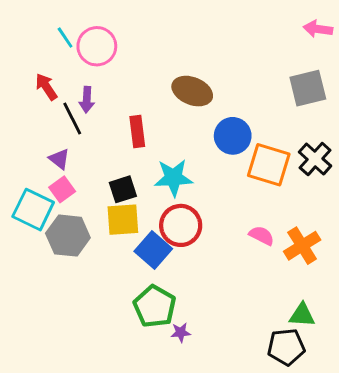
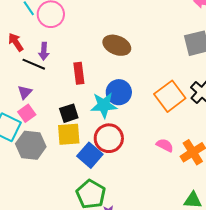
black line: (72, 119) -> (34, 64), turned -40
blue circle: (233, 136) -> (119, 92), moved
purple triangle: (59, 159) -> (25, 92), turned 35
orange square: (269, 165) -> (170, 96), turned 36

